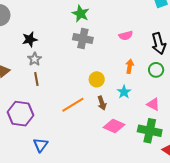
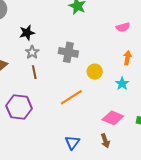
gray cross: (83, 39) -> (68, 52), moved
brown arrow: (102, 103) -> (105, 141), moved
blue triangle: (41, 145) -> (72, 142), moved

